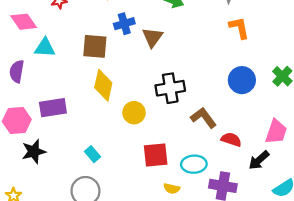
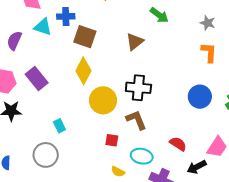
blue cross: (124, 24) -> (66, 16), moved
purple rectangle: (53, 108) -> (37, 79), turned 45
yellow circle: (134, 113) -> (103, 100), size x1.4
brown L-shape: (203, 118) -> (136, 120), moved
red square: (156, 155) -> (112, 140), size x0.6

